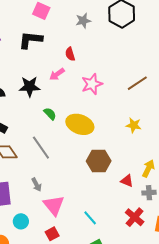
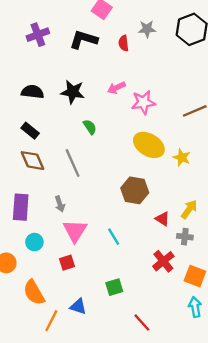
red semicircle: (70, 54) -> (124, 43), moved
pink arrow: (57, 74) -> (116, 88), moved
yellow ellipse: (80, 124) -> (149, 145), moved
cyan line: (90, 218) -> (114, 237), moved

